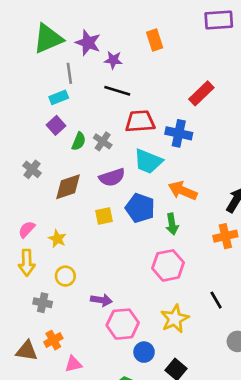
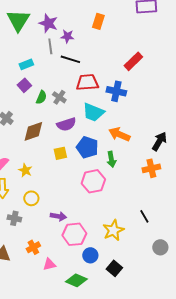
green triangle: (48, 39) -> (18, 20), turned -35
orange rectangle: (155, 40) -> (98, 21), turned 35
gray line: (69, 73) -> (50, 46), moved
pink hexagon: (168, 265) -> (93, 181), moved
orange cross: (53, 340) -> (33, 247), moved
pink triangle: (73, 364) -> (49, 264), moved

